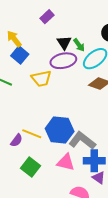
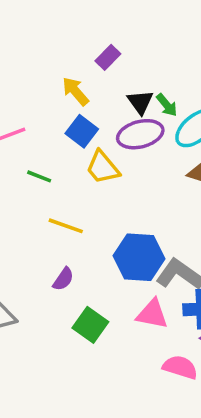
yellow arrow: (14, 39) -> (75, 91), moved
blue square: (20, 55) -> (82, 131), moved
yellow trapezoid: (41, 79) -> (103, 167), turned 65
yellow line: (32, 134) -> (66, 226), moved

